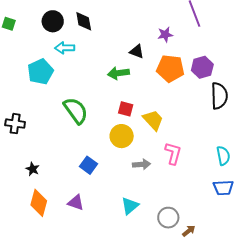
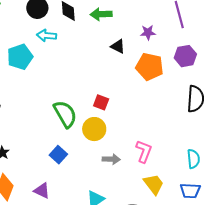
purple hexagon: (202, 67) -> (185, 56), moved
green arrow: (118, 73) -> (101, 14), moved
green semicircle: (76, 111) -> (65, 114), moved
yellow trapezoid: (153, 120) -> (154, 184), moved

